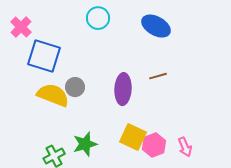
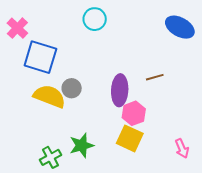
blue ellipse: (156, 26) -> (180, 27), moved
pink hexagon: (154, 145) -> (134, 113), moved

